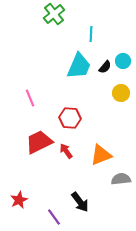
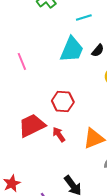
cyan line: (91, 34) -> (84, 17), turned 70
pink line: (30, 98) -> (22, 61), moved

